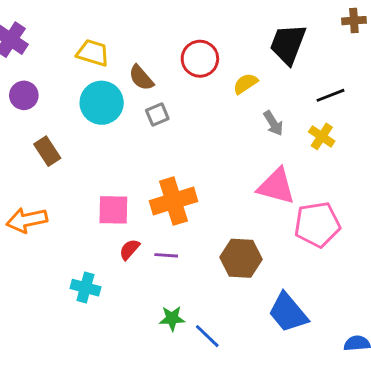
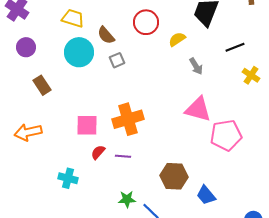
yellow cross: (322, 136) -> (251, 75), moved
brown hexagon: (241, 258) -> (174, 176), moved
blue trapezoid: (288, 313) -> (206, 195), size x0.7

